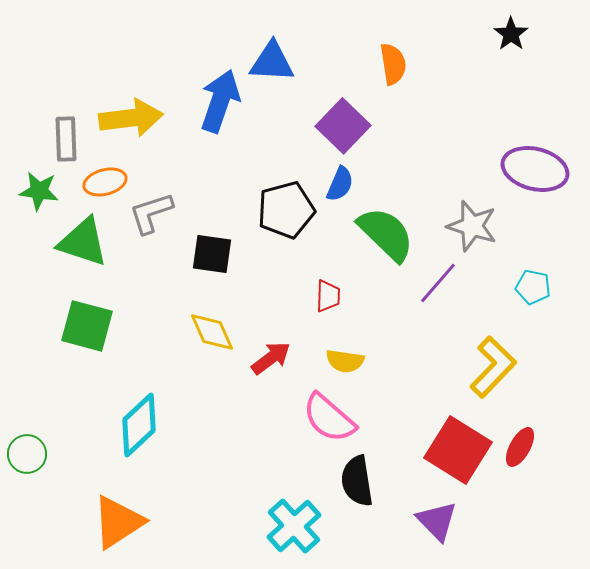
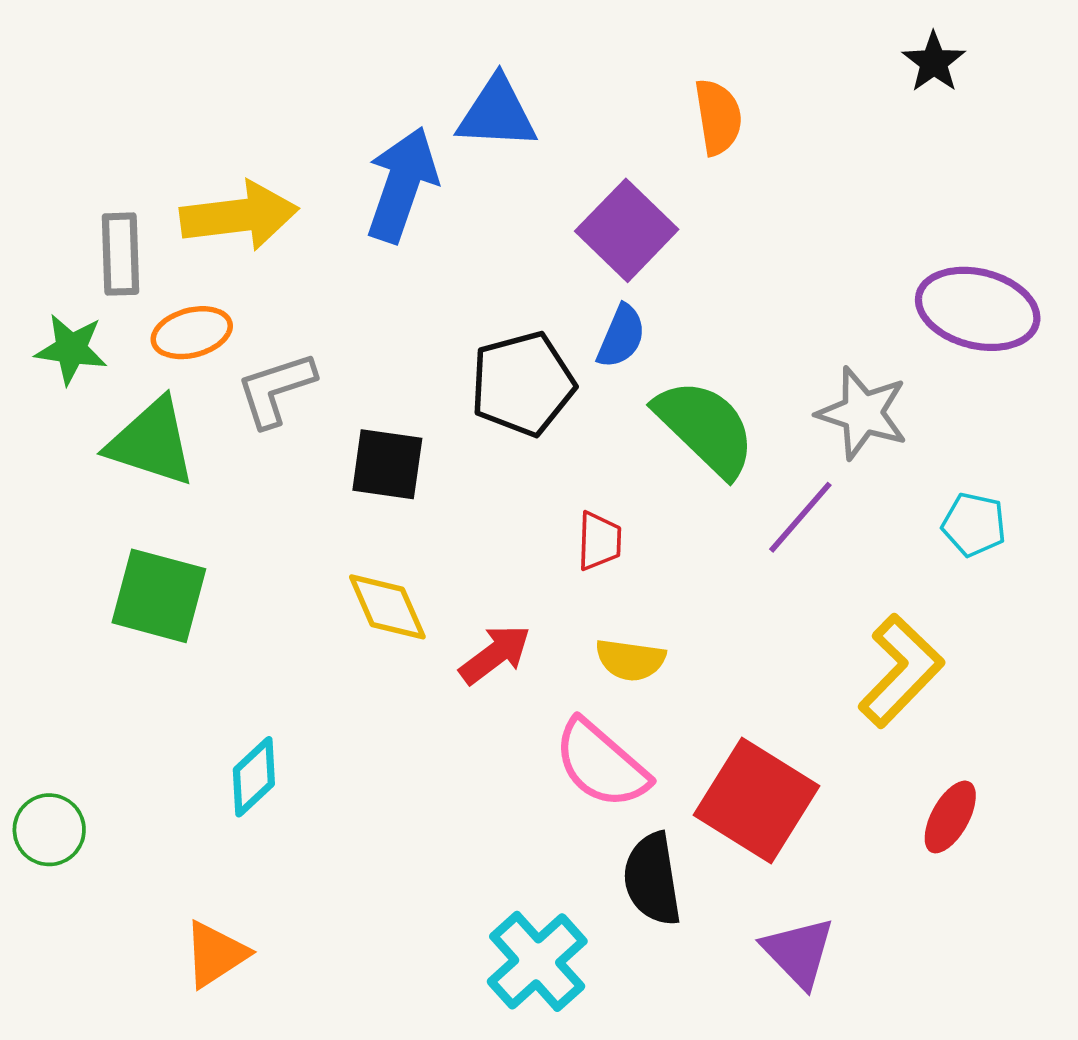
cyan diamond: (139, 425) -> (254, 777), size x0.7
red square: (458, 450) -> (756, 801), moved
orange triangle: (118, 522) -> (215, 954), size x0.7

